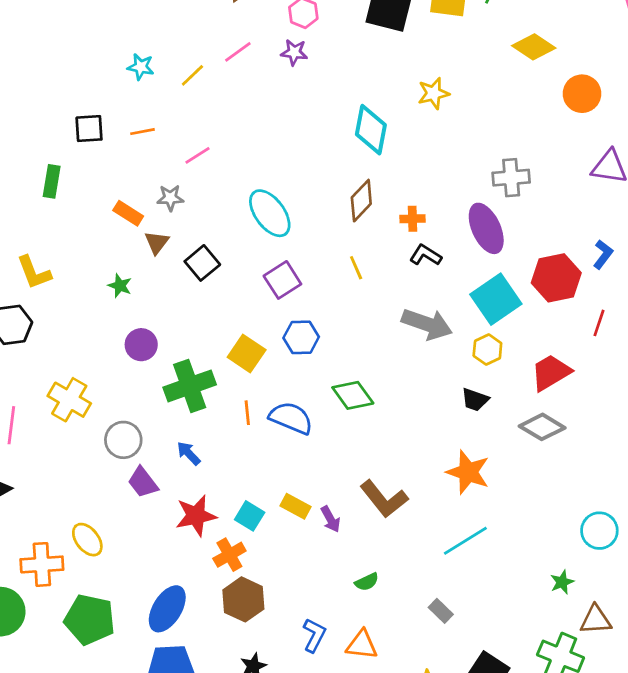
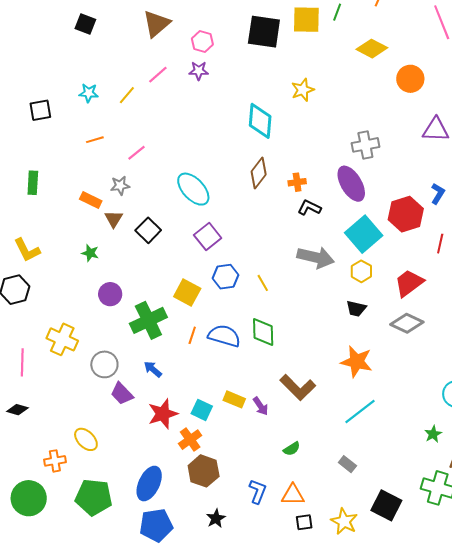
black square: (89, 129) -> (40, 110), moved
yellow line: (356, 268) -> (263, 283), moved
green diamond: (353, 395) -> (263, 332), moved, turned 40
orange line: (247, 413) -> (192, 335), turned 30
orange cross: (42, 564) -> (55, 461), size x0.7

